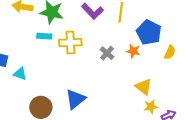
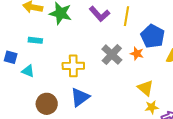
cyan rectangle: (44, 36) -> (35, 40), moved
yellow cross: (70, 43) -> (73, 66), moved
gray cross: (107, 53) -> (112, 54), size x1.5

